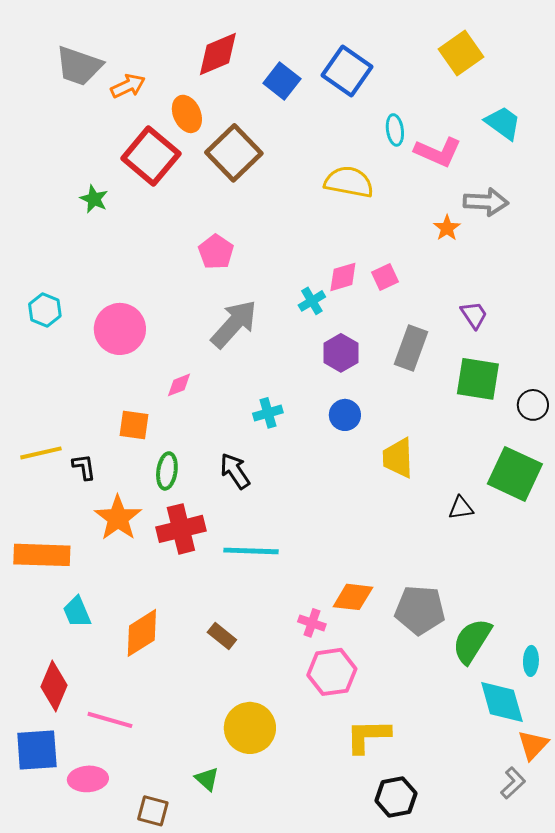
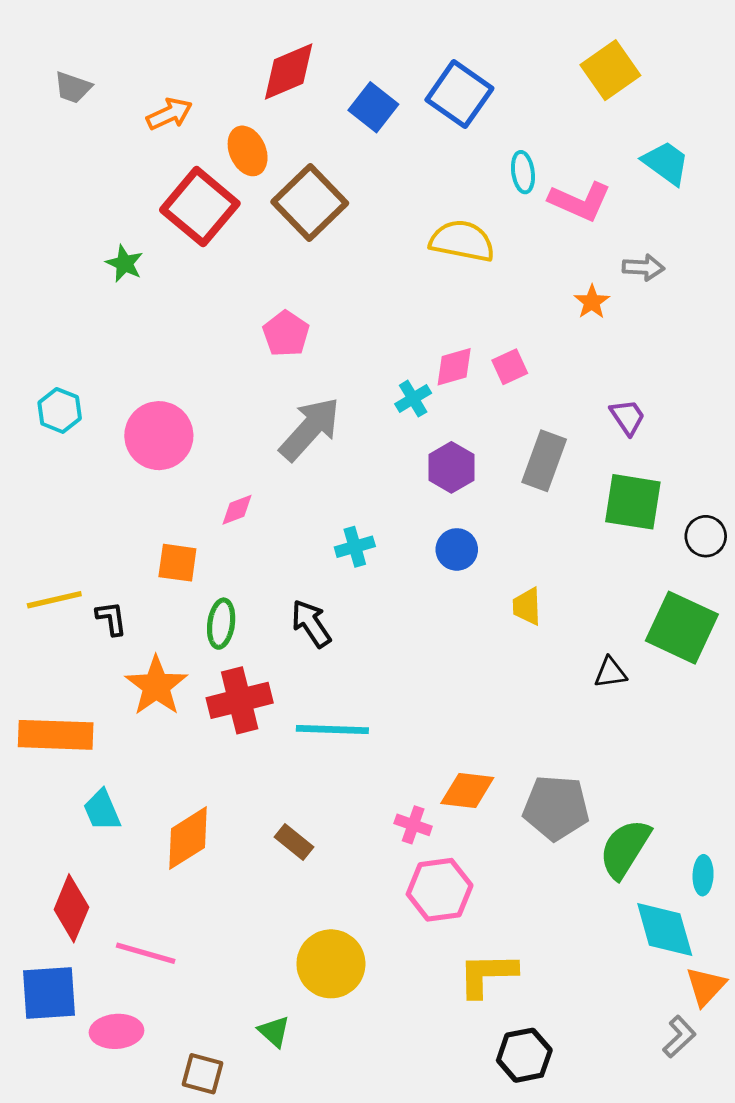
gray trapezoid: (79, 66) -> (73, 87), moved, size x0.6
gray arrow: (486, 202) -> (643, 267), size x0.7
yellow trapezoid: (398, 458) -> (527, 606), size x0.7

